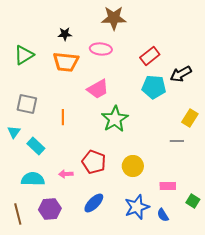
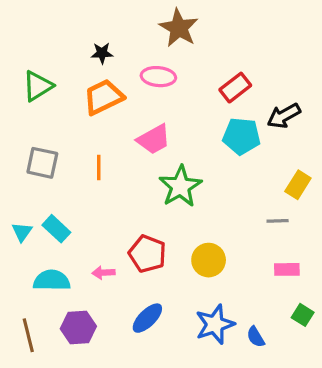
brown star: (114, 18) -> (179, 28), turned 30
orange trapezoid: (66, 62) -> (103, 97), turned 148
orange line: (63, 117) -> (99, 168), moved
cyan triangle: (14, 132) -> (22, 232), moved
pink rectangle: (168, 186) -> (287, 269), moved

